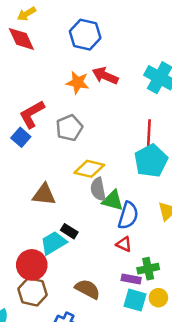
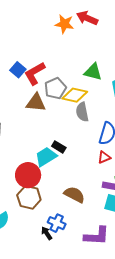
red L-shape: (32, 114) -> (35, 73), moved
gray pentagon: (69, 128) -> (55, 88), moved
brown triangle: (44, 194) -> (36, 103), moved
green triangle: (113, 200) -> (93, 72), moved
red triangle: (124, 244) -> (104, 157), turned -48

